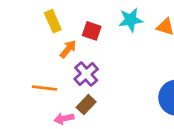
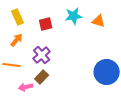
red square: (92, 31) -> (46, 24), turned -32
orange arrow: (68, 49) -> (17, 40), moved

